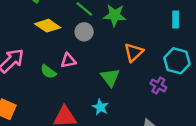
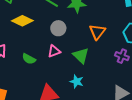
gray circle: (84, 32) -> (58, 28), moved
pink triangle: (68, 61) -> (54, 51), moved

